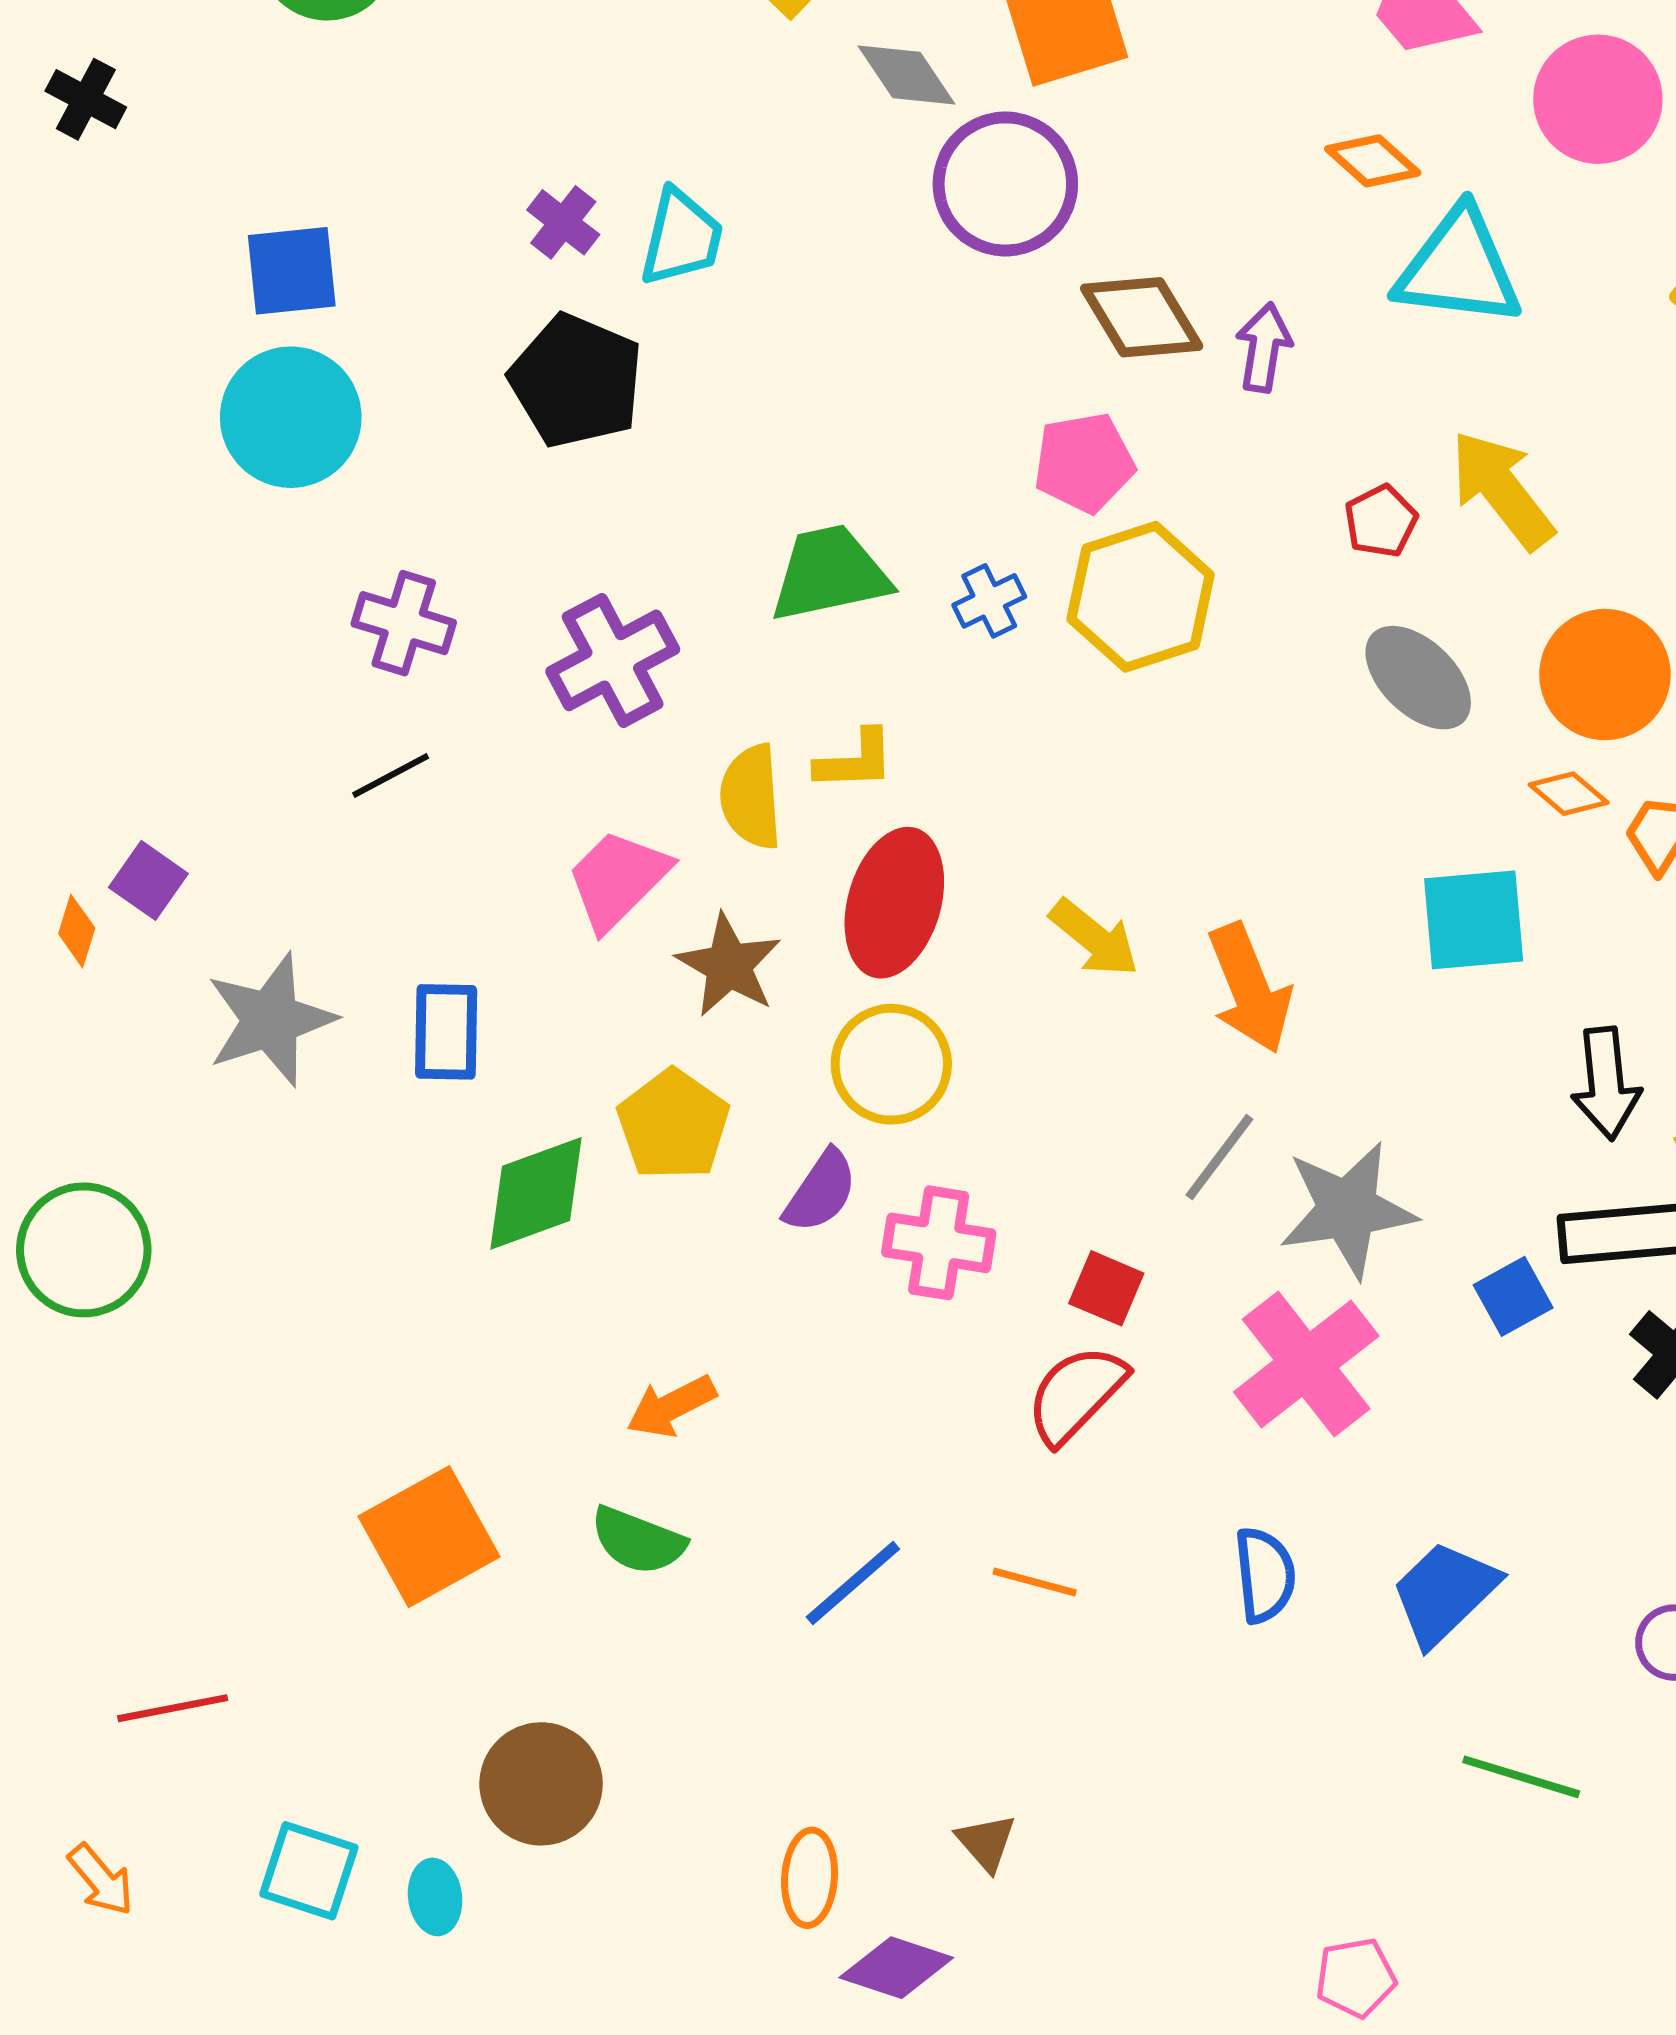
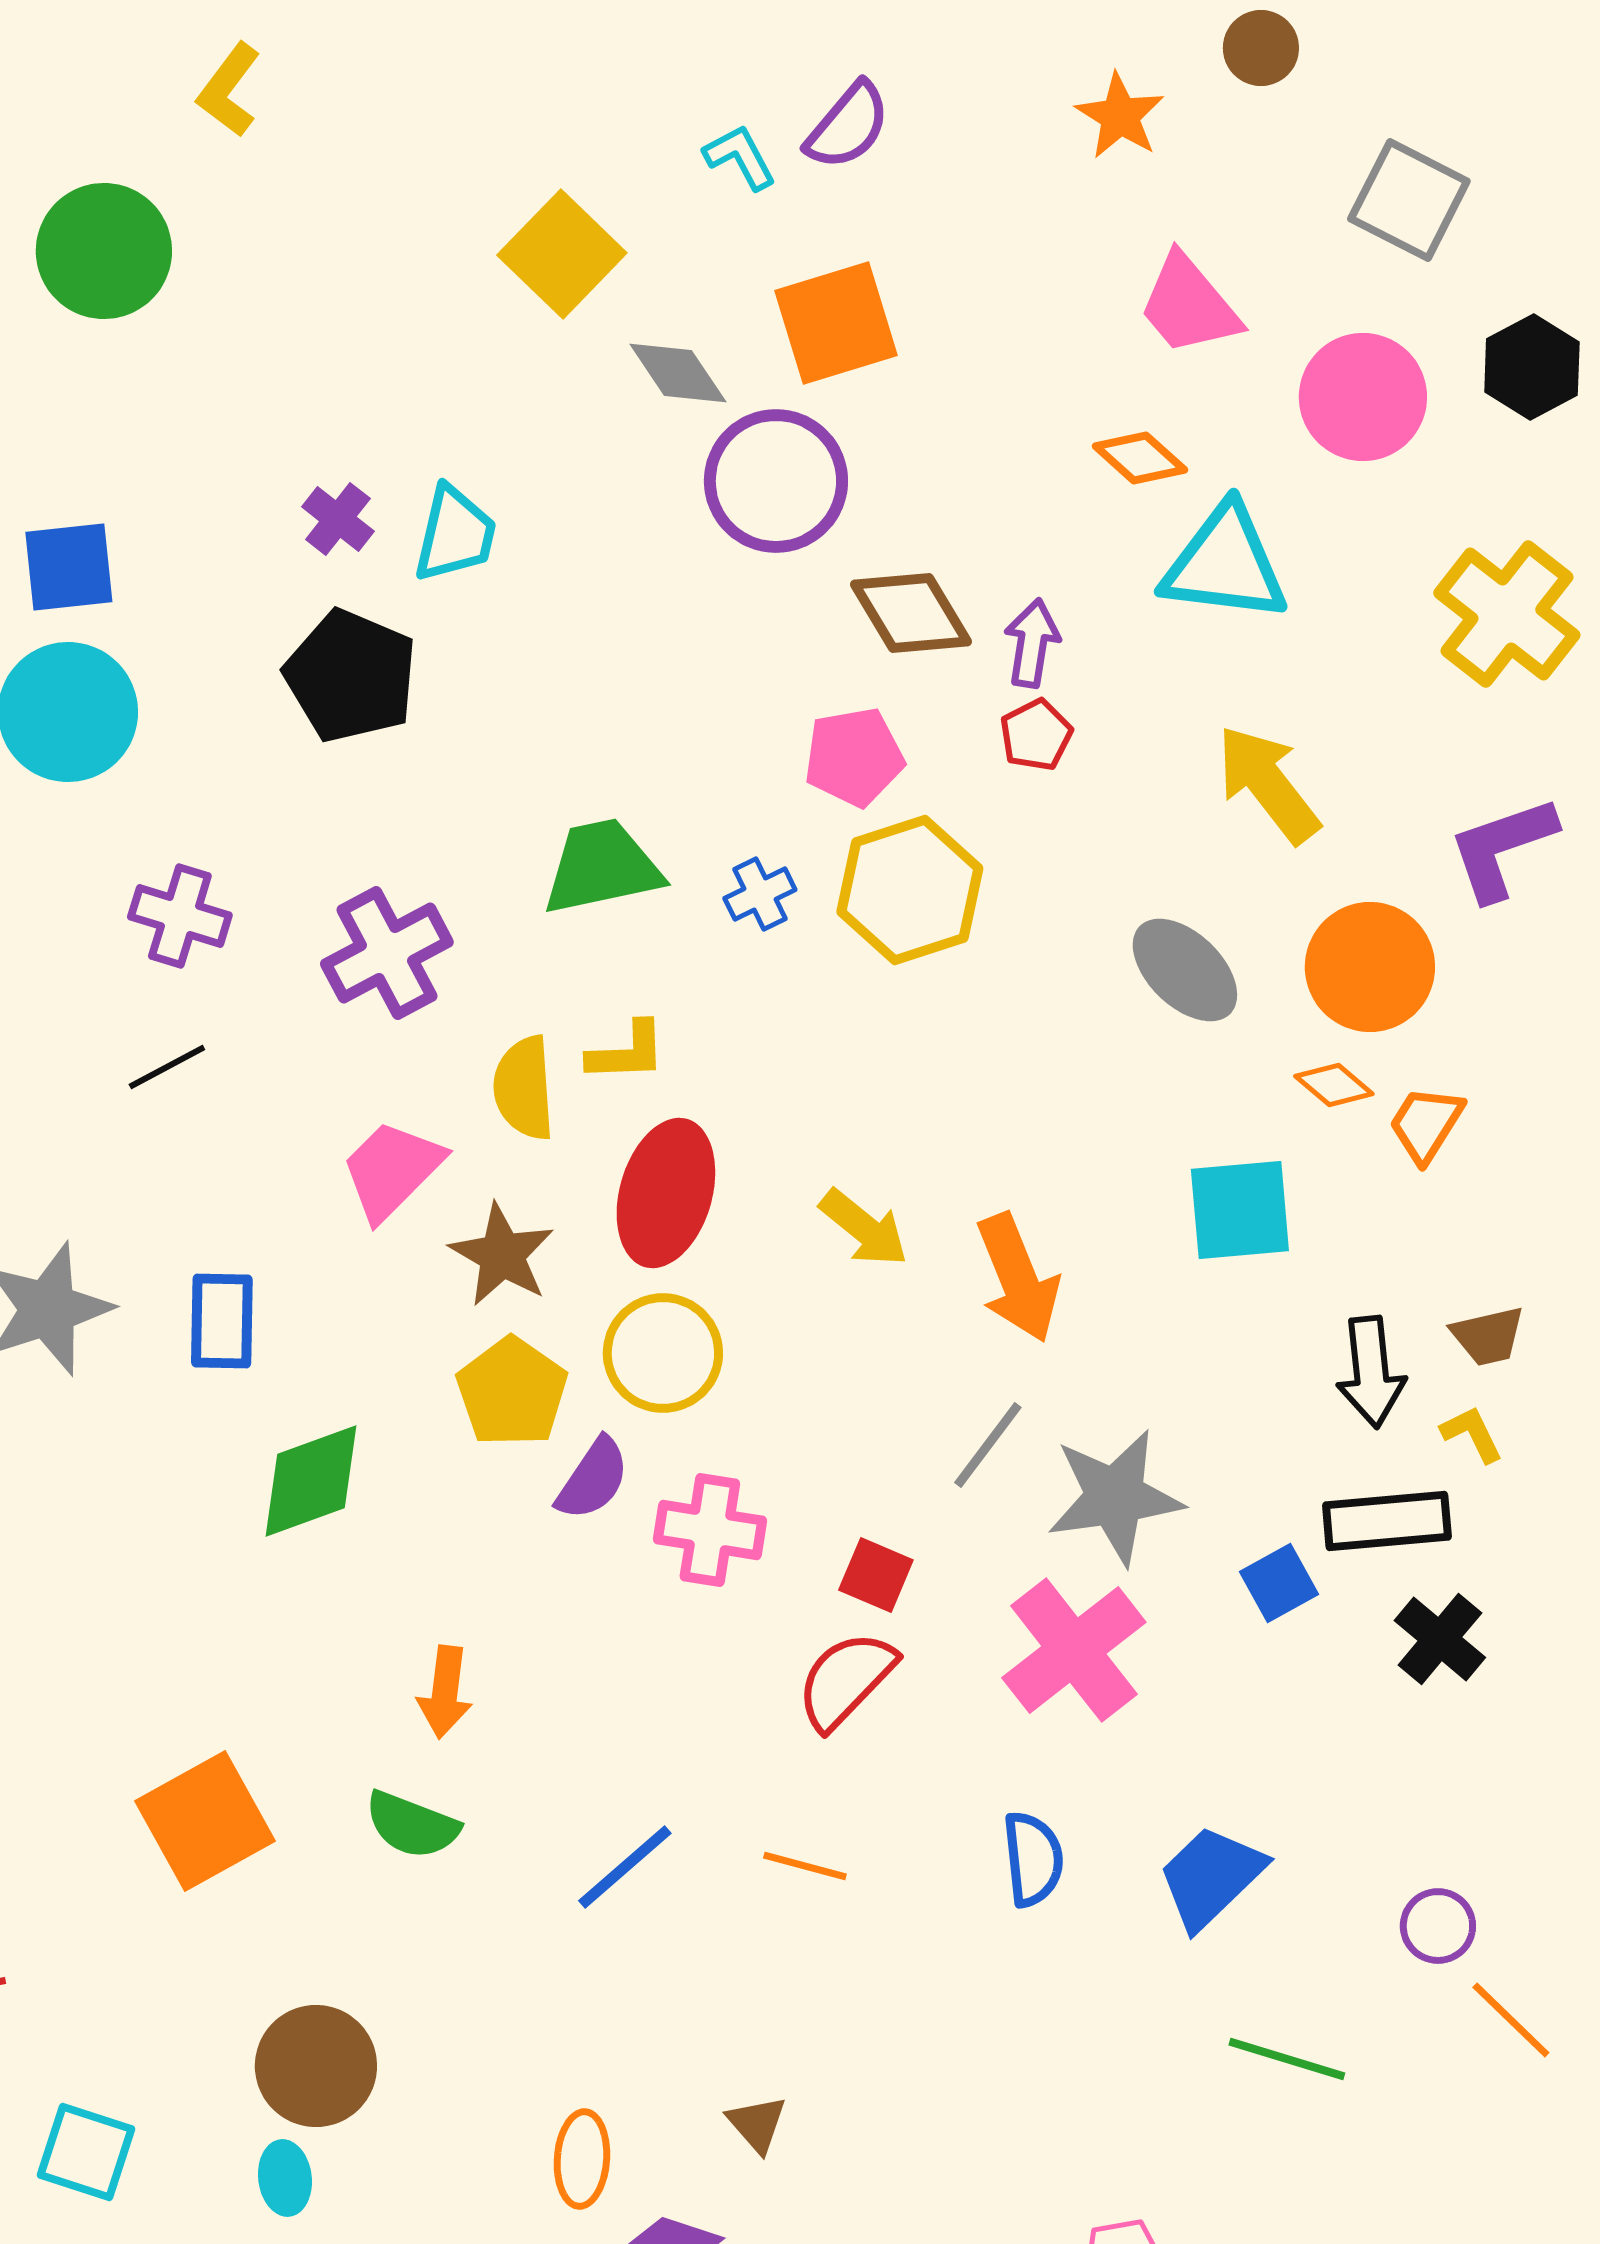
red pentagon: (1381, 521) -> (1036, 735), moved
yellow pentagon: (673, 1125) -> (512, 1392), moved
orange arrow: (671, 1406) -> (445, 1692), turned -56
cyan ellipse: (435, 1897) -> (285, 2178), moved

